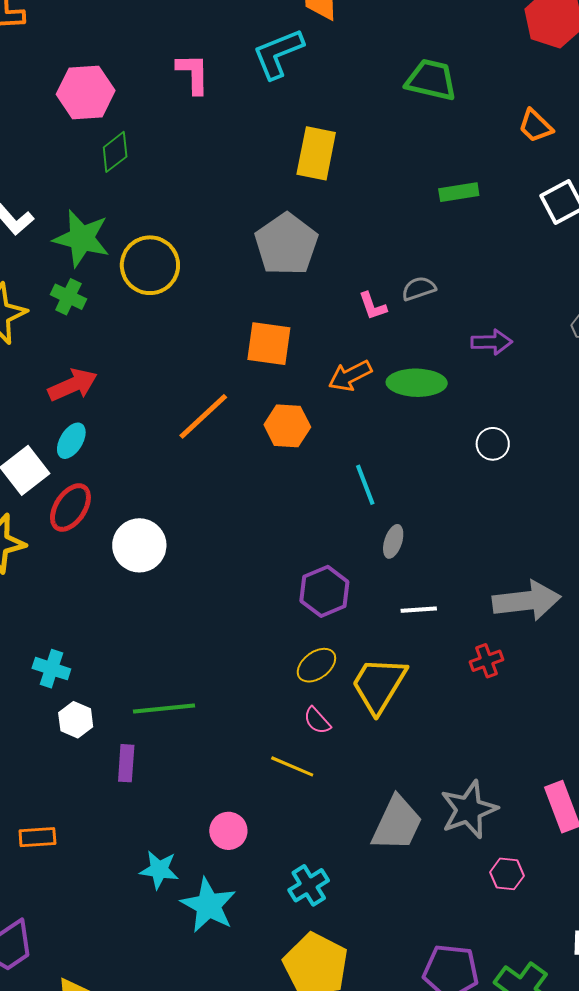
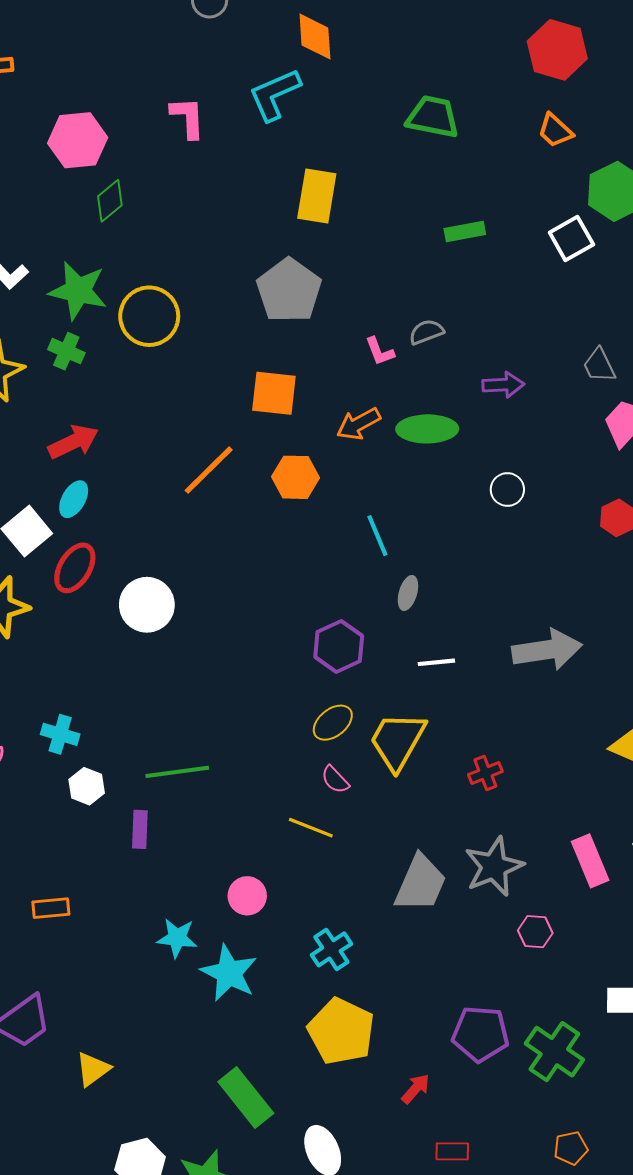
orange trapezoid: (535, 126) -> (555, 131), moved
red cross: (486, 661) -> (485, 773), moved

